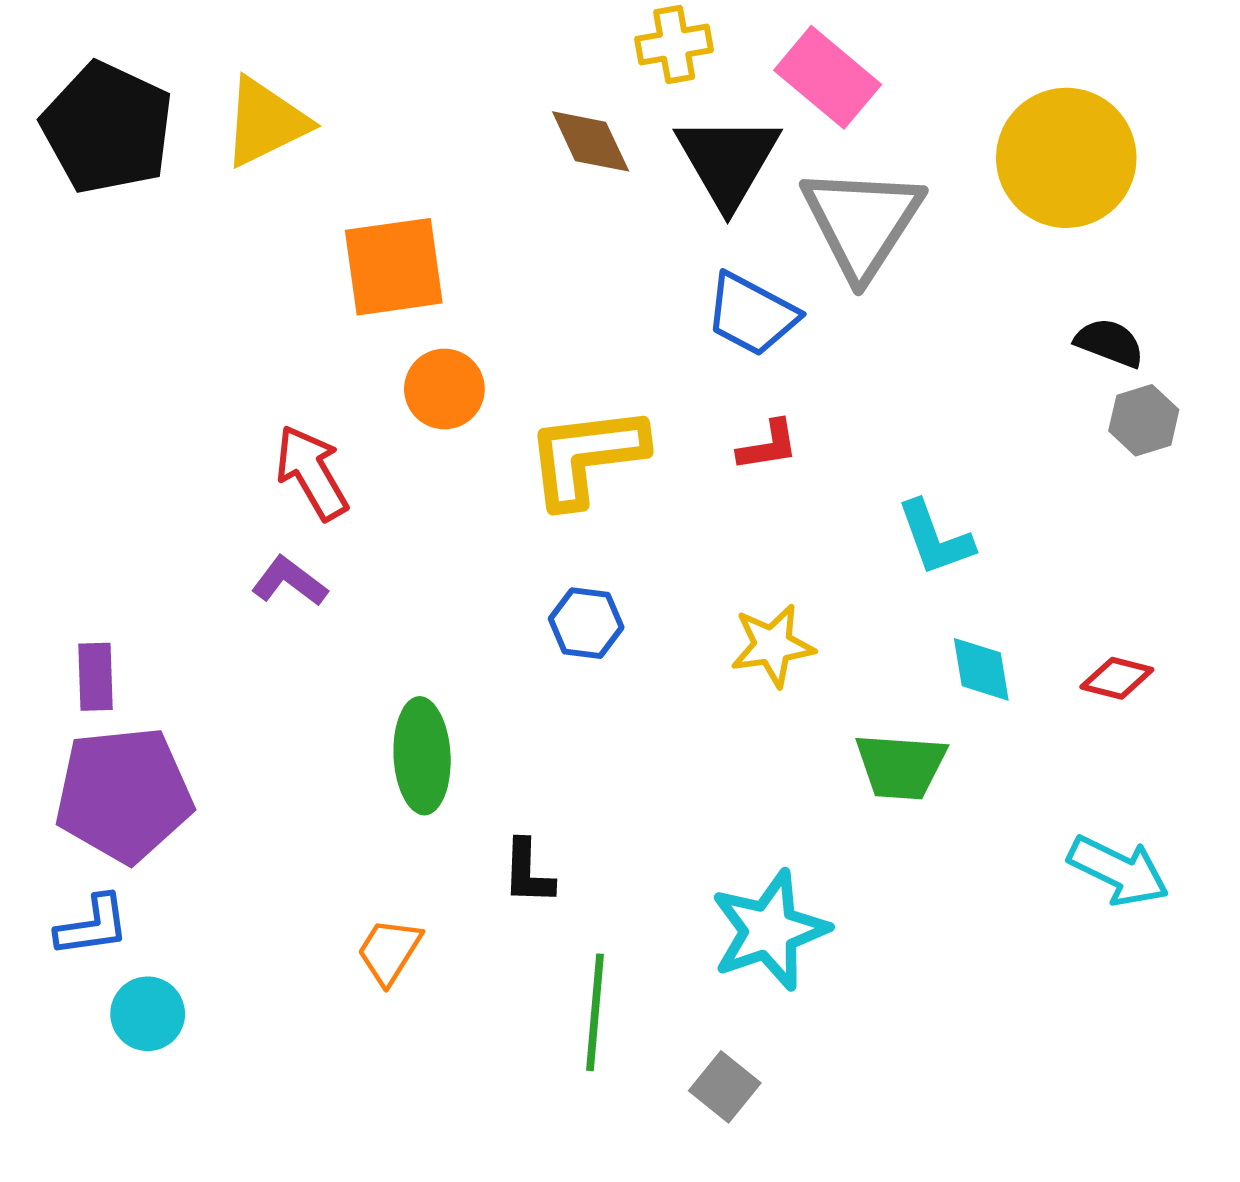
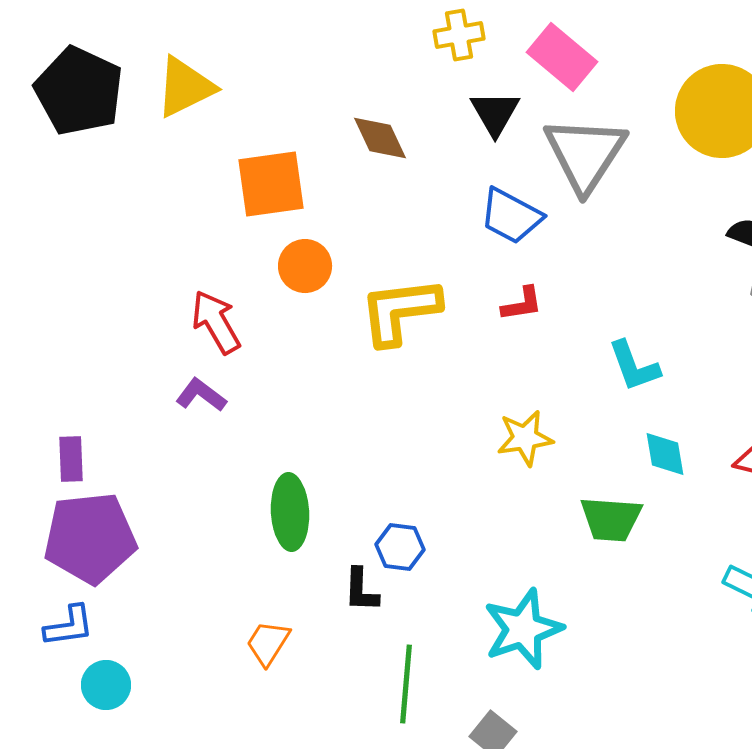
brown diamond: (591, 141) -> (380, 138), moved
black triangle: (728, 161) -> (495, 113), size x0.7
blue hexagon: (586, 623) -> (400, 547), moved

